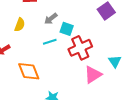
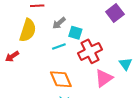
yellow semicircle: (20, 25) -> (28, 30), size x1.6
orange diamond: (29, 71) -> (61, 79), moved

